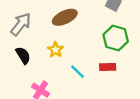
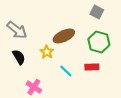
brown ellipse: (65, 17) -> (64, 36), moved
gray arrow: (21, 24) -> (17, 30), turned 90

